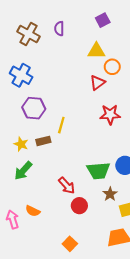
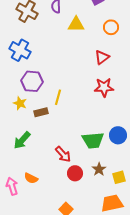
yellow triangle: (96, 51) -> (76, 24), moved
orange circle: (112, 67) -> (111, 27), moved
red triangle: (97, 83) -> (102, 57), moved
yellow star: (21, 144) -> (20, 103), moved
brown star: (110, 194) -> (99, 169), moved

